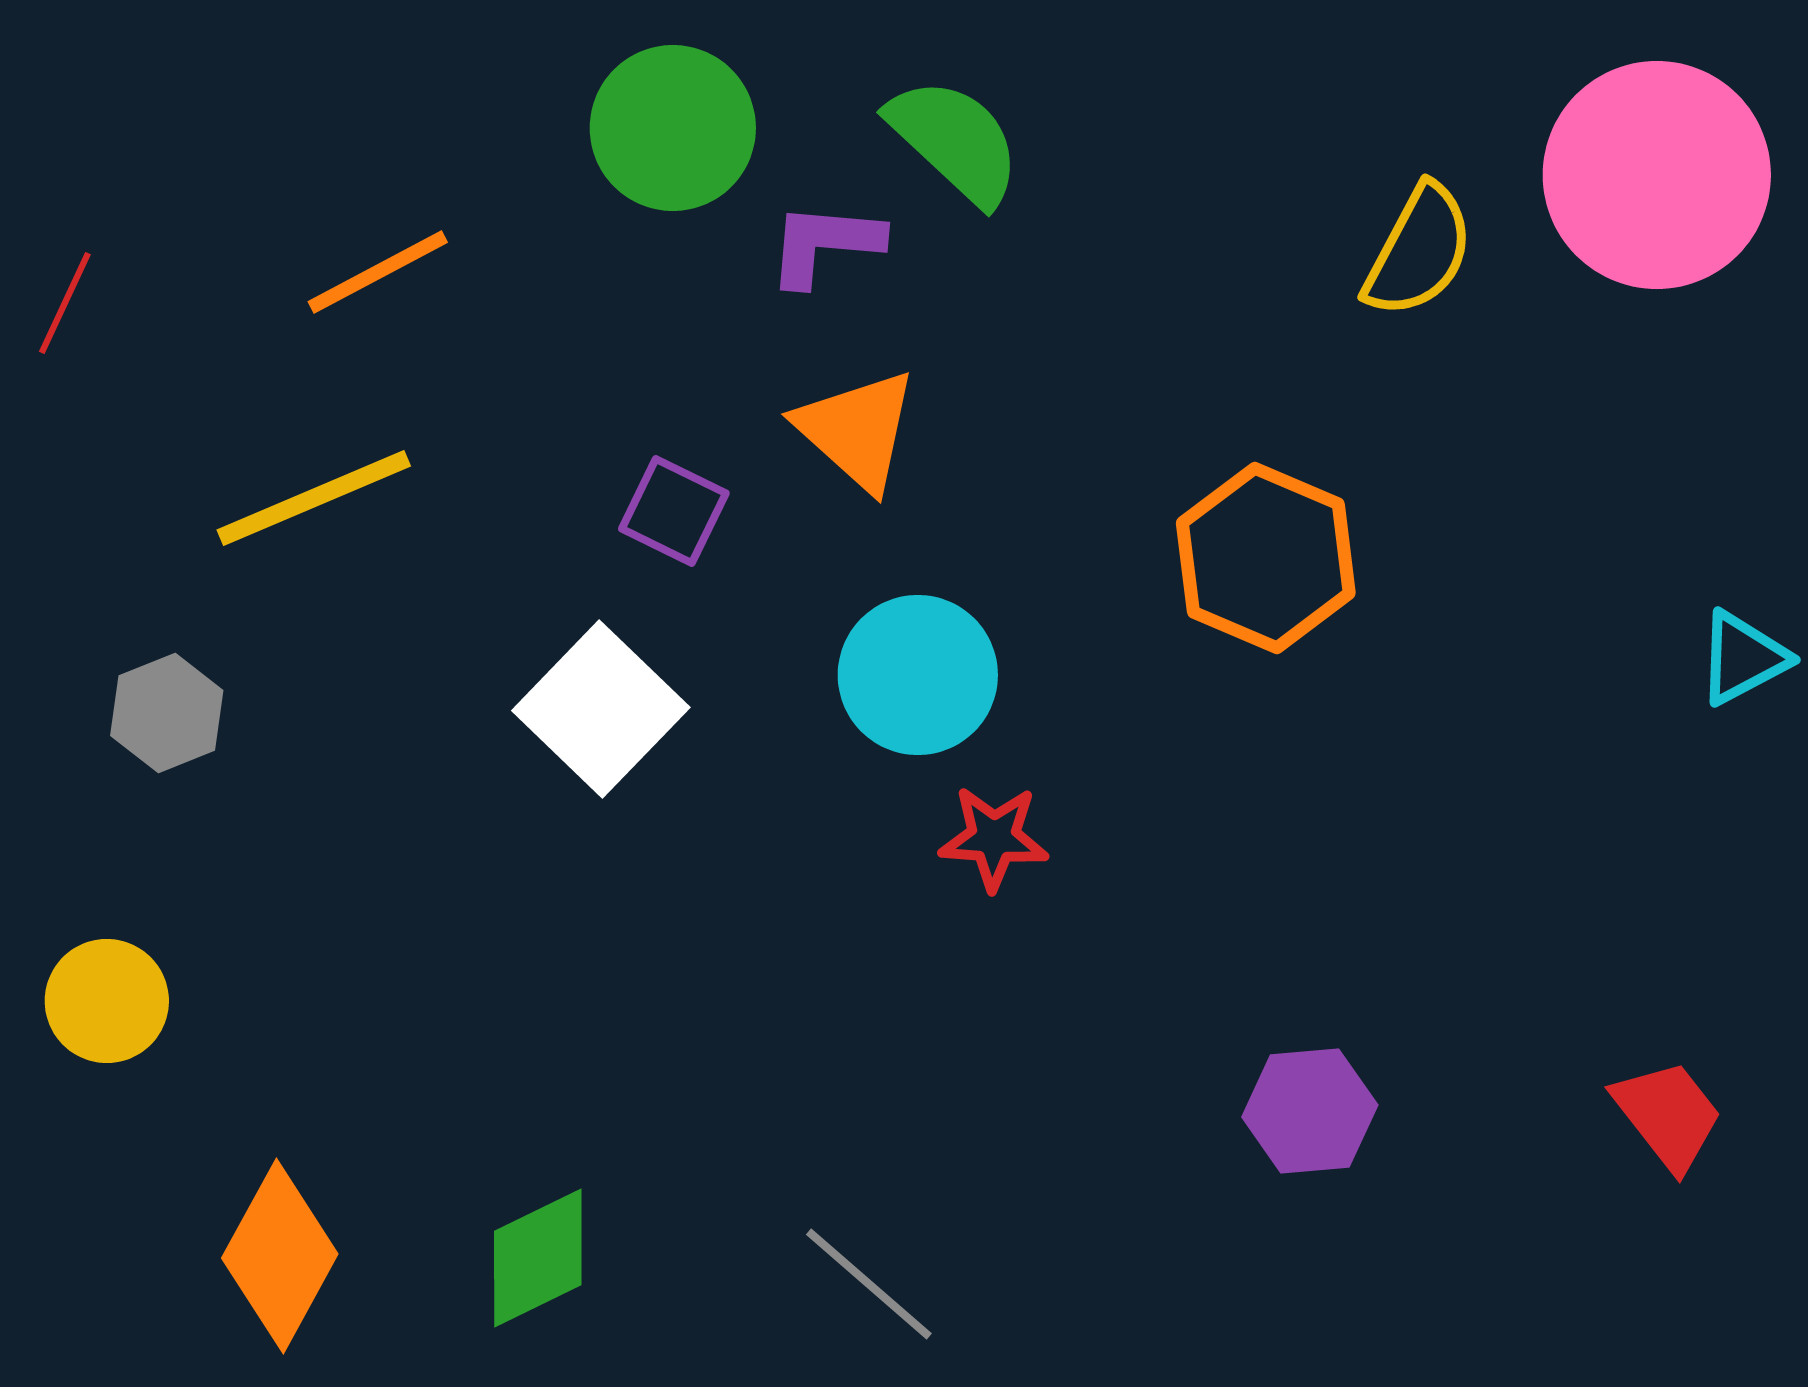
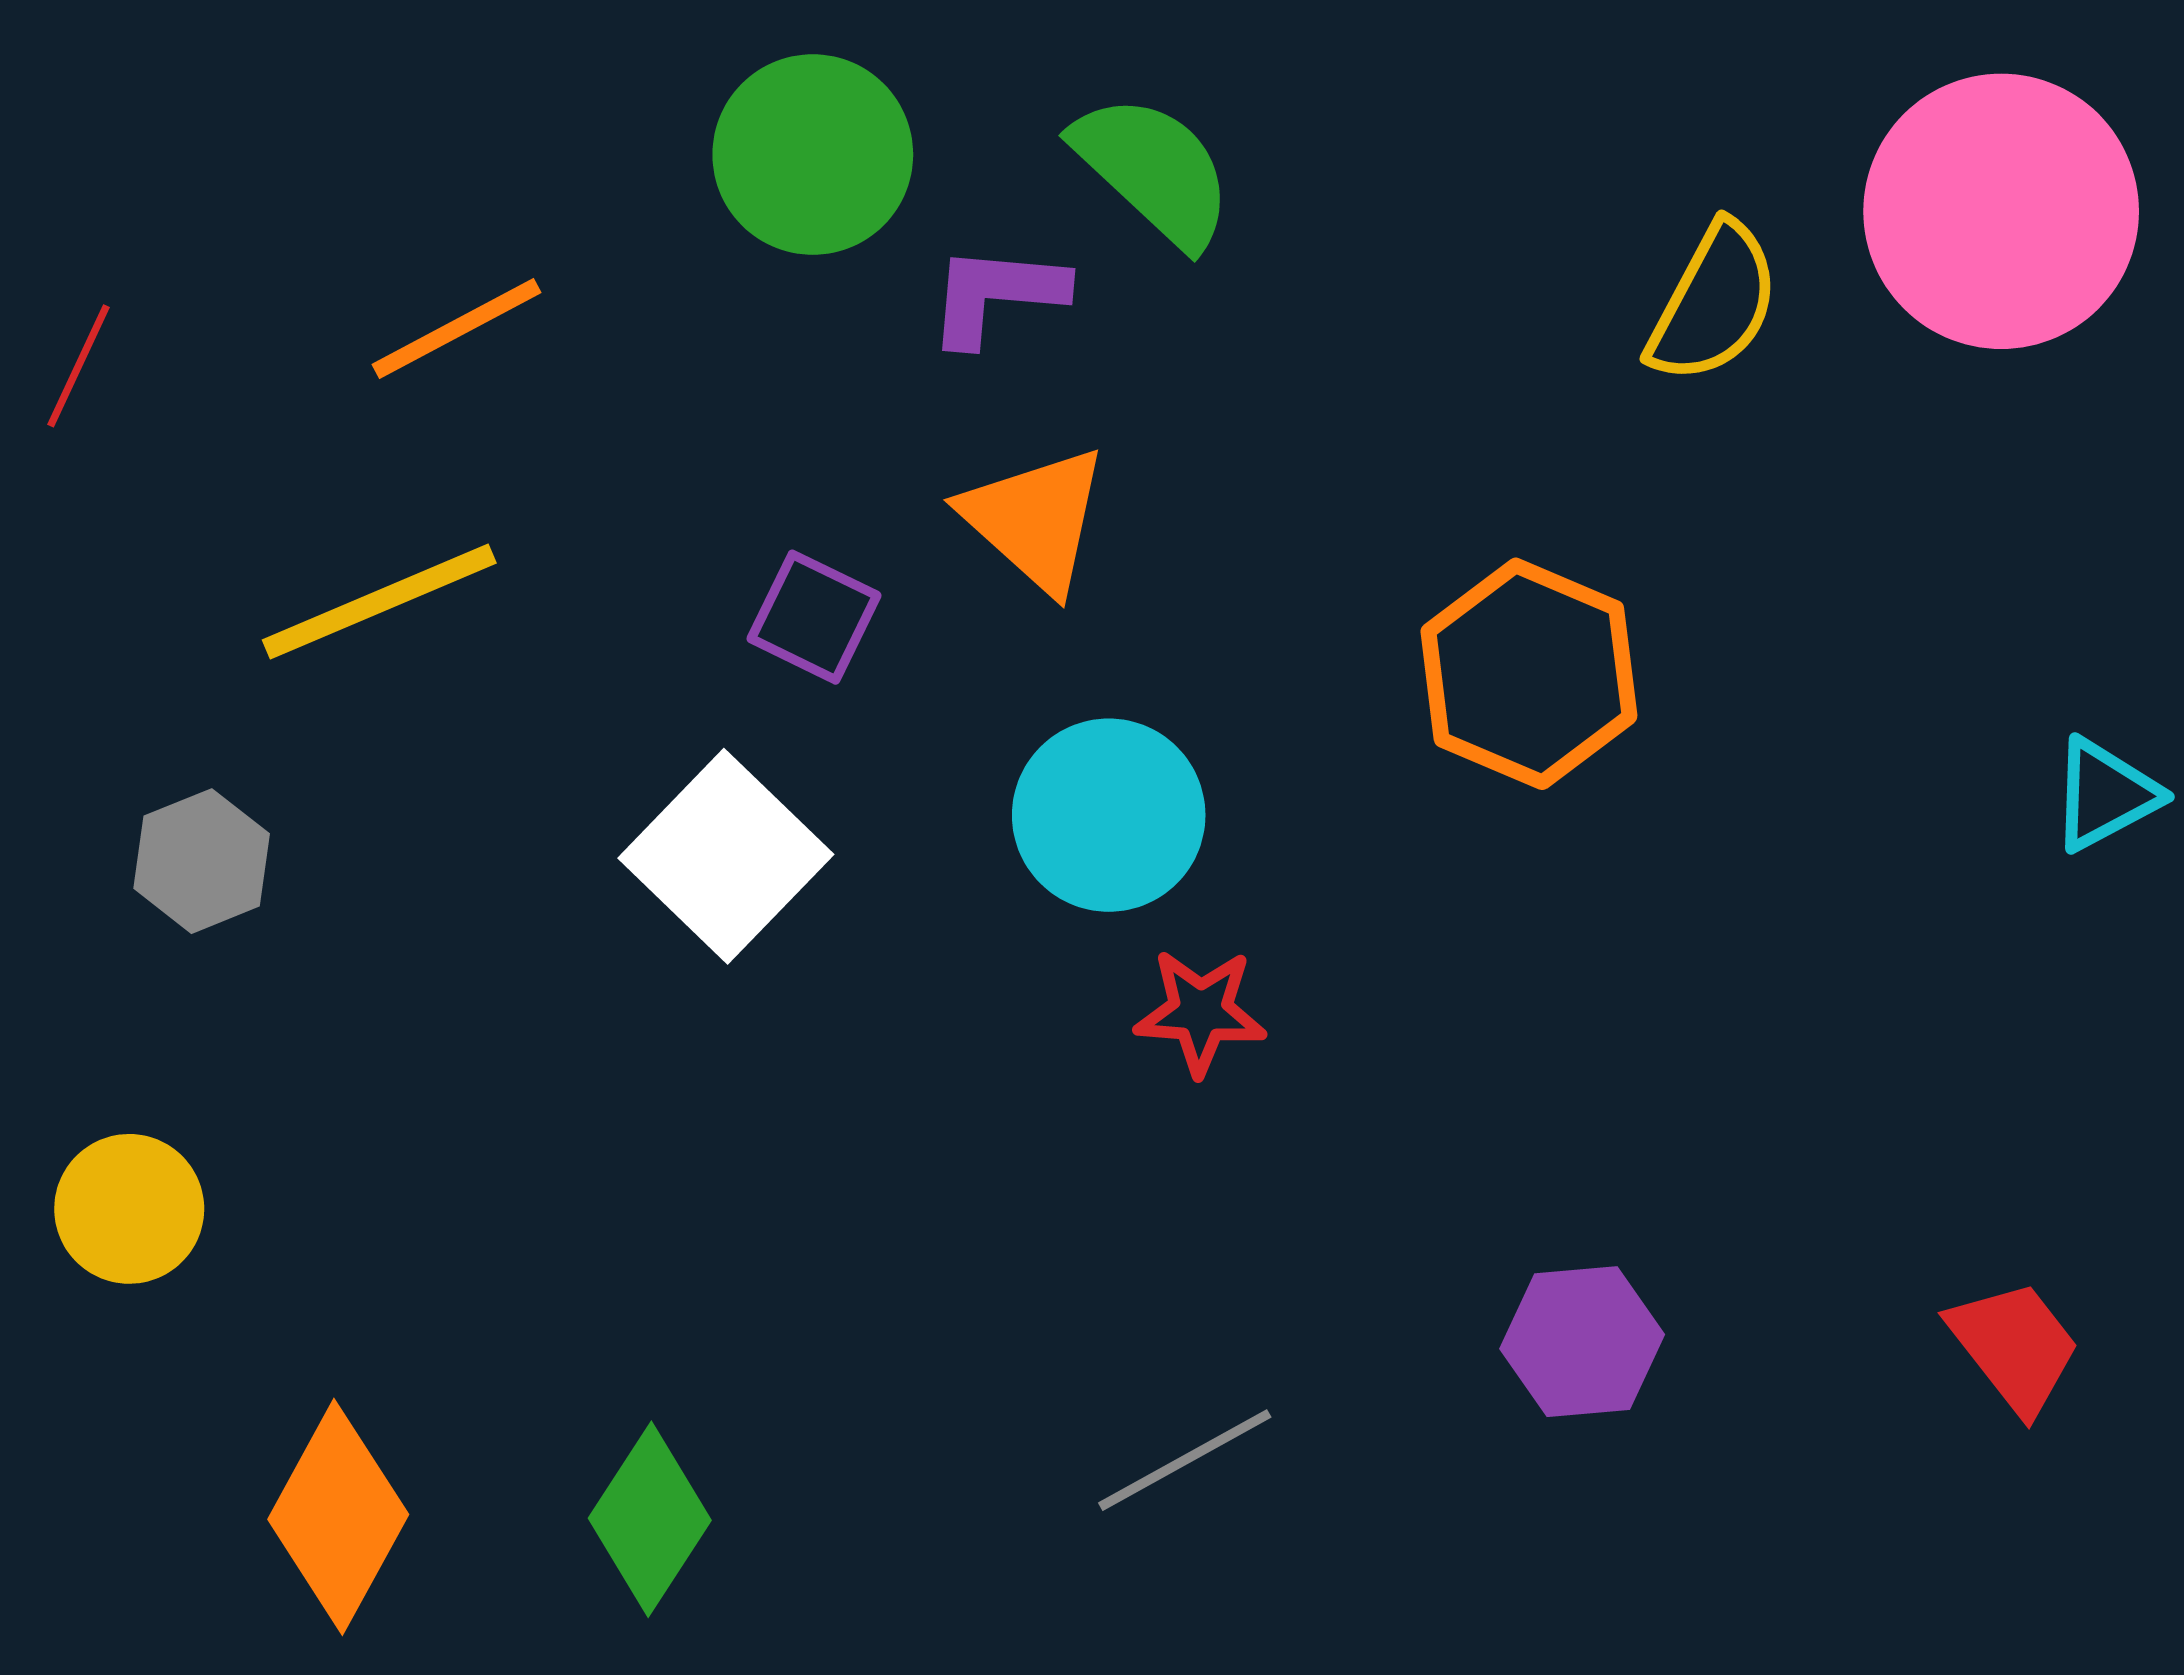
green diamond: (538, 1258) -> (650, 1519), turned -31
gray line: (869, 1284) -> (1185, 1460), moved, turned -70

